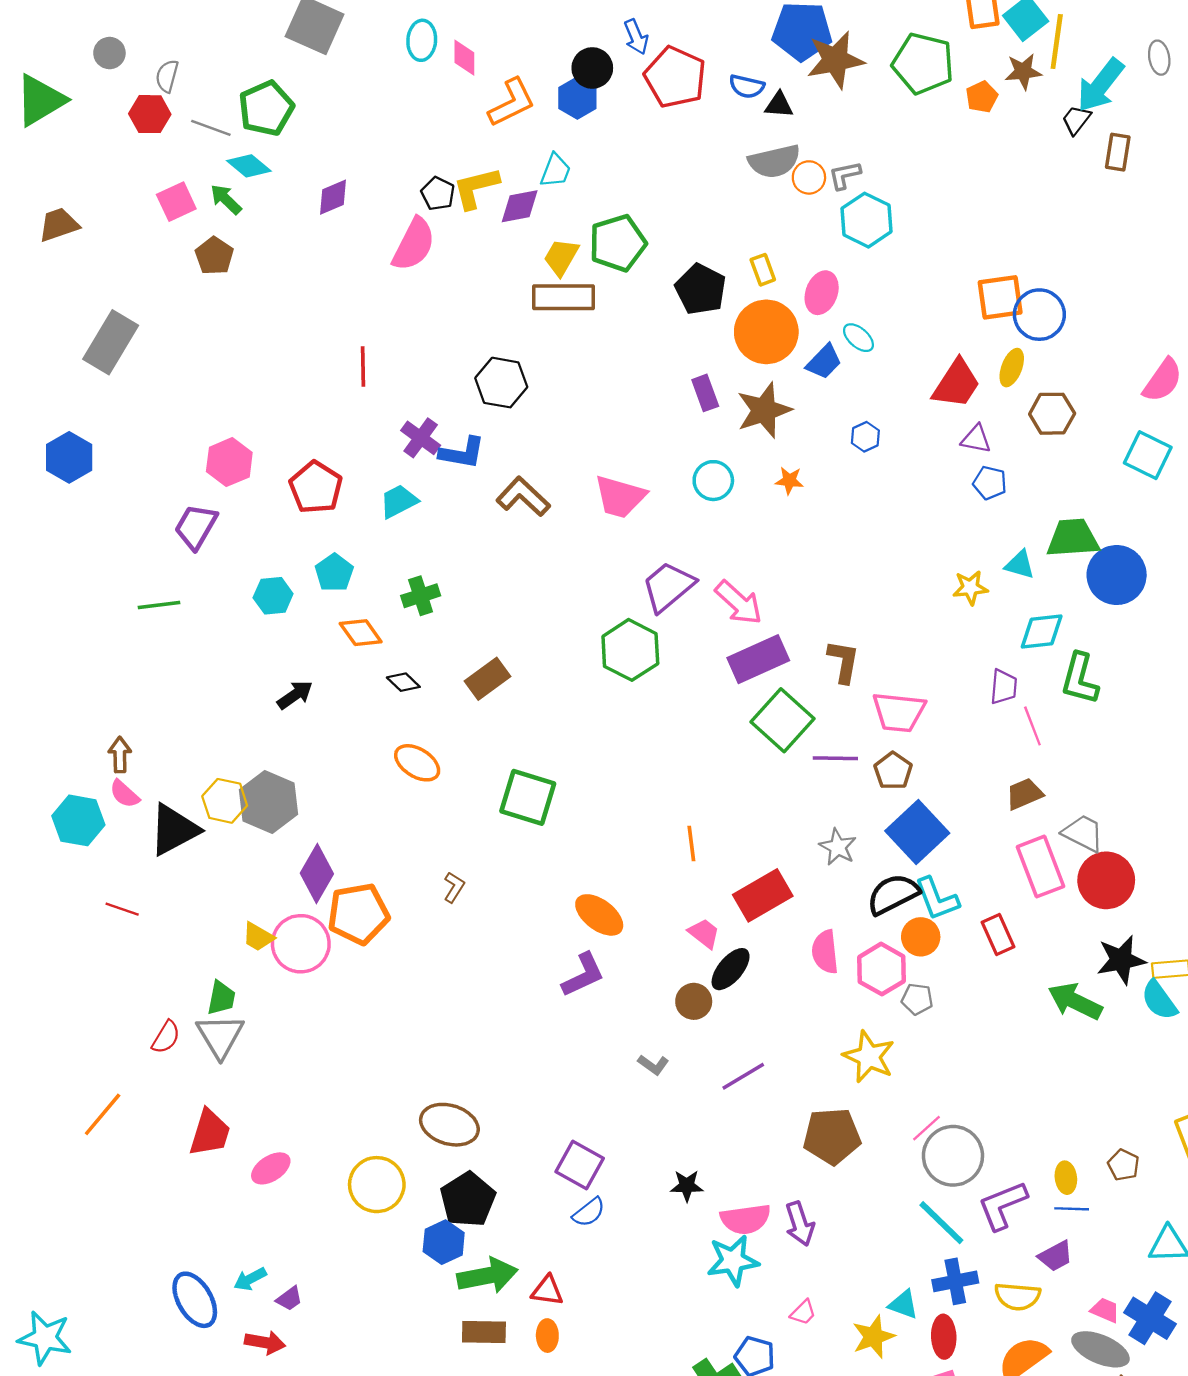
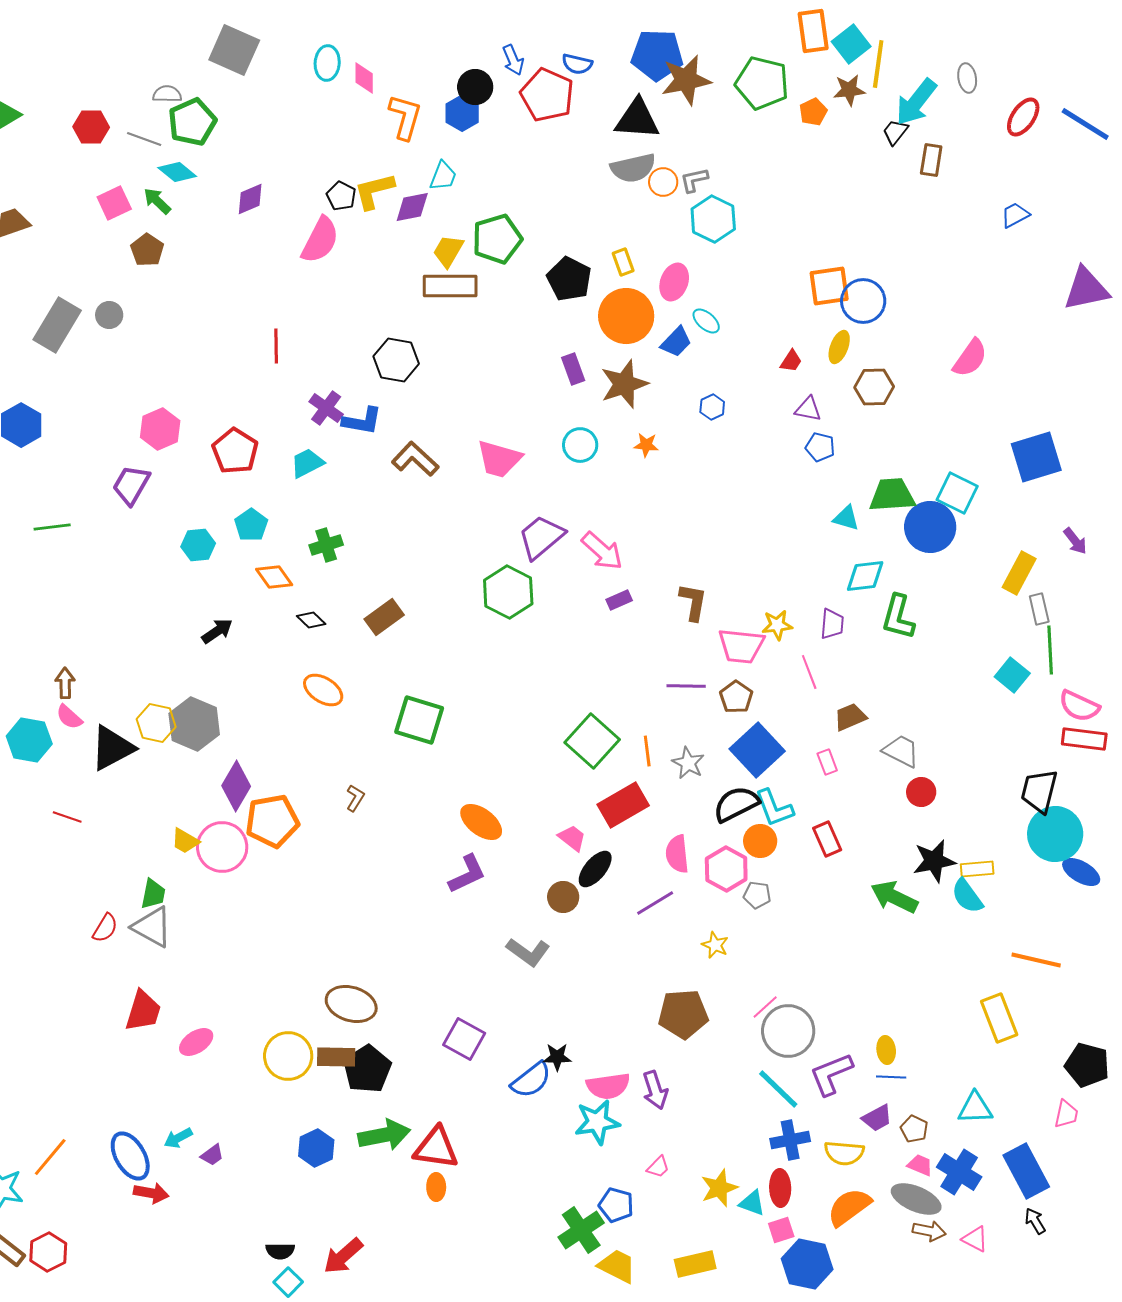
gray circle: (109, 53) -> (109, 315), moved
gray semicircle: (167, 76) -> (167, 94), moved, turned 76
blue semicircle: (747, 86) -> (577, 64), moved
orange L-shape: (512, 103) -> (405, 117), turned -48
black triangle: (779, 105) -> (637, 119), size x1.8
red trapezoid: (956, 384) -> (791, 361), size x0.5
cyan square: (1148, 455) -> (957, 493), moved
yellow star: (970, 588) -> (777, 625), moved
green line: (159, 605) -> (52, 527), moved
purple rectangle: (758, 659) -> (619, 600), size x0.5
green square: (782, 720) -> (592, 741), moved
pink line: (1032, 726) -> (809, 672), moved
orange line: (691, 843) -> (647, 751), moved
pink rectangle: (1041, 867) -> (827, 762), moved, size x0.5
red circle: (1106, 880) -> (921, 792), size x0.6
gray triangle: (220, 1036) -> (152, 927), turned -30
yellow star: (869, 1057) -> (715, 945), size x0.6
gray L-shape: (653, 1065) -> (528, 952), size x1.6
purple line: (743, 1076) -> (655, 903), moved
orange line: (103, 1114) -> (50, 1157), moved
brown pentagon: (1123, 1165) -> (914, 1129), moved
blue semicircle: (589, 1212) -> (531, 1080), moved, size x1.4
blue hexagon: (444, 1242) -> (316, 1148), moved
red triangle: (547, 1291) -> (436, 1148), size x1.6
cyan triangle: (903, 1304) -> (752, 1203), moved
brown rectangle: (484, 1332) -> (336, 1057), moved
red arrow: (265, 1342) -> (151, 1193), moved

